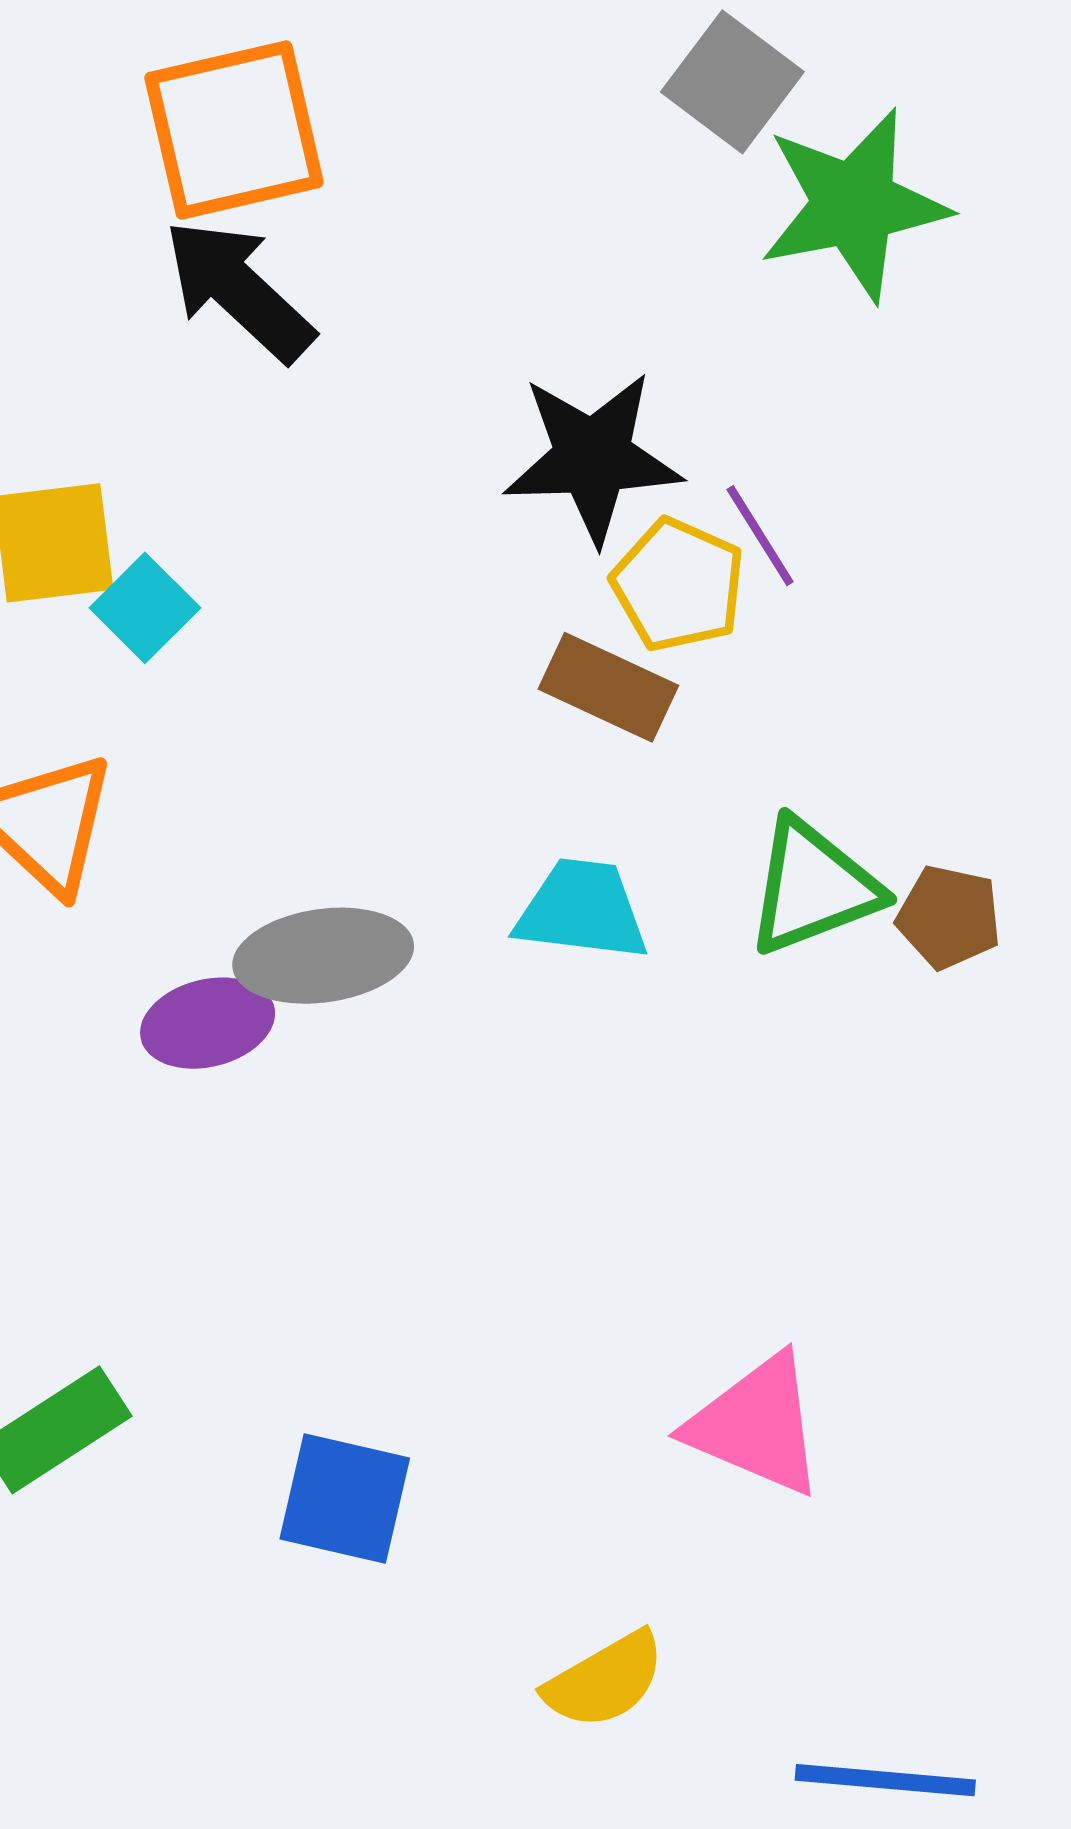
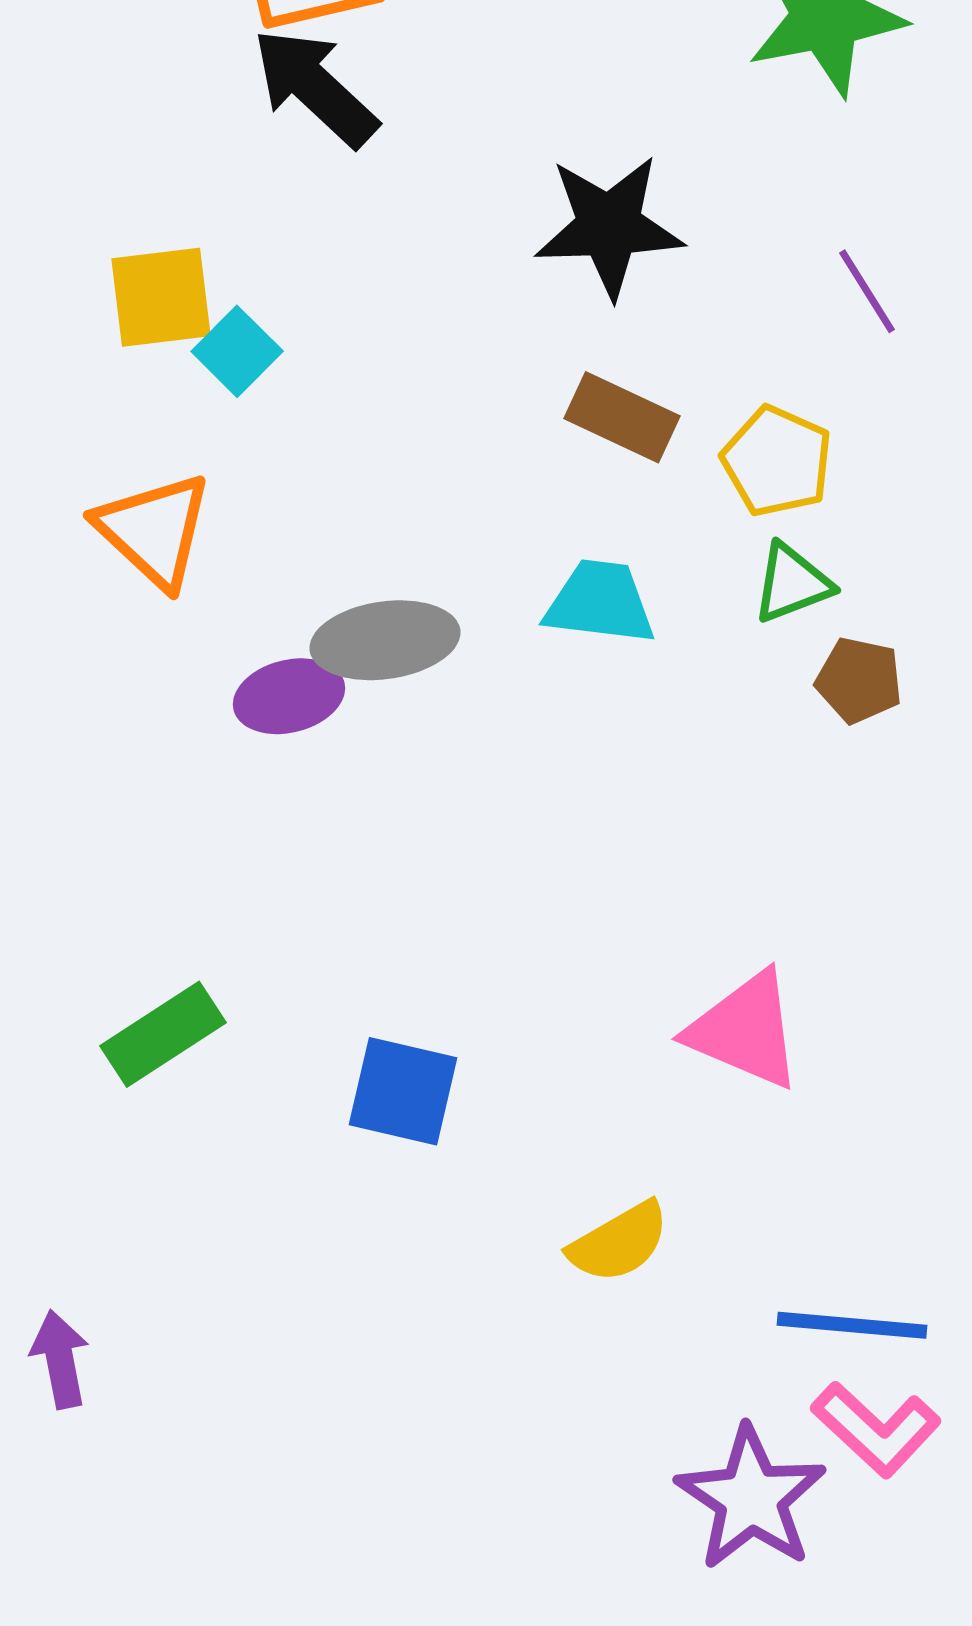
purple line: (760, 536) -> (867, 291), moved
yellow pentagon: (678, 585) -> (777, 461), moved
green triangle: (813, 887) -> (792, 583), size x0.7
brown pentagon: (949, 917) -> (859, 680), moved

